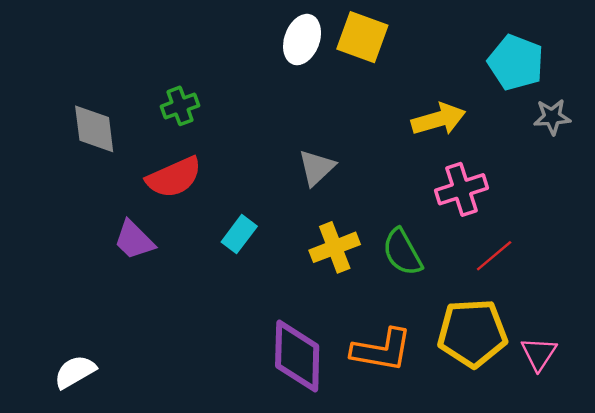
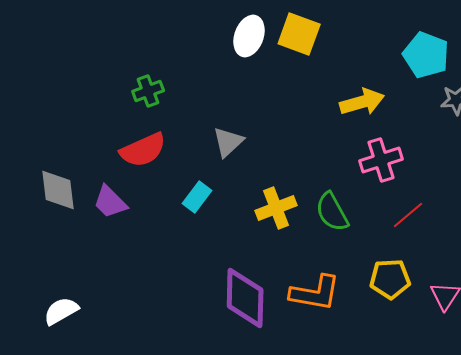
gray diamond: (94, 129) -> (58, 190), moved
gray triangle: (317, 168) -> (228, 142), moved
yellow pentagon: (472, 333) -> (390, 279), size x0.7

